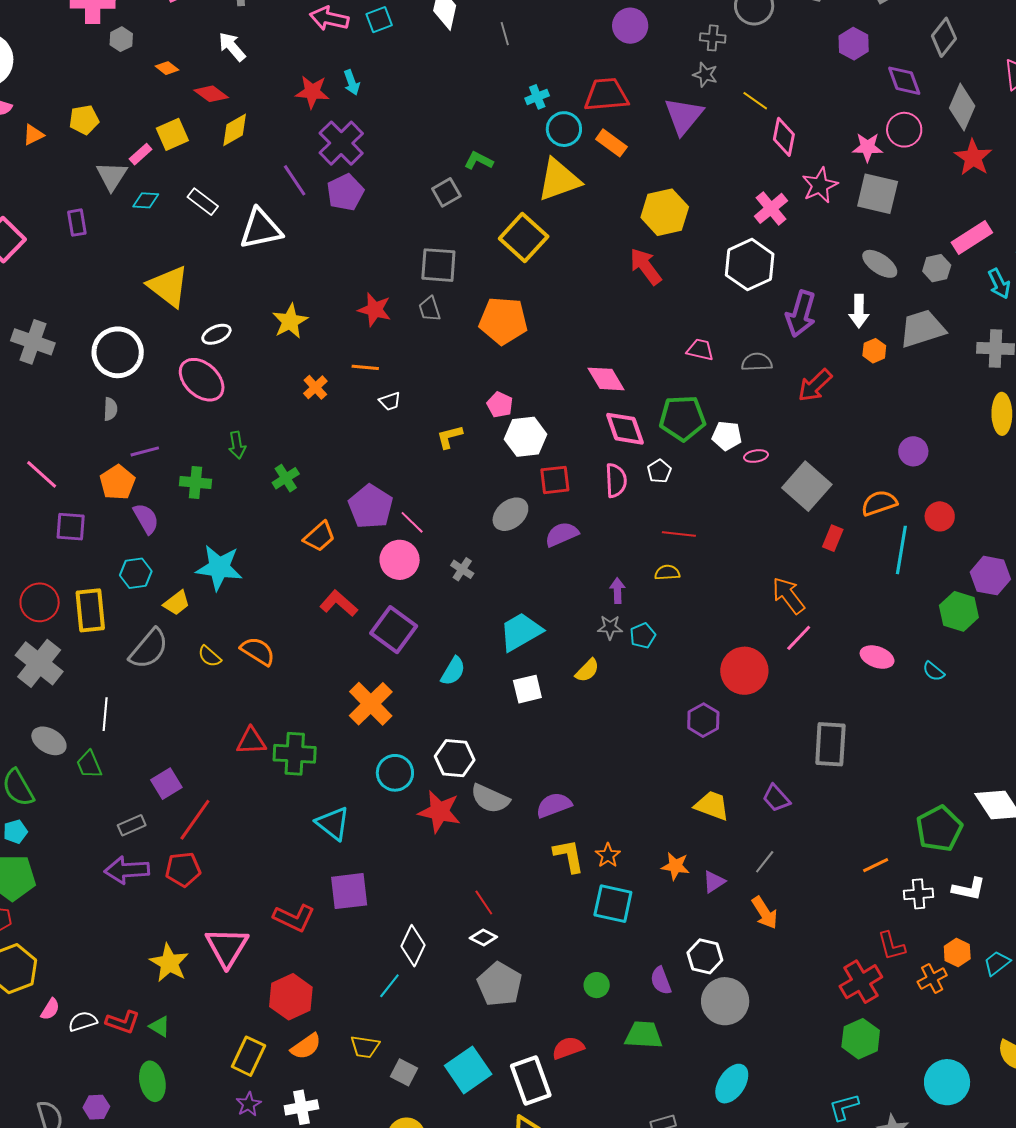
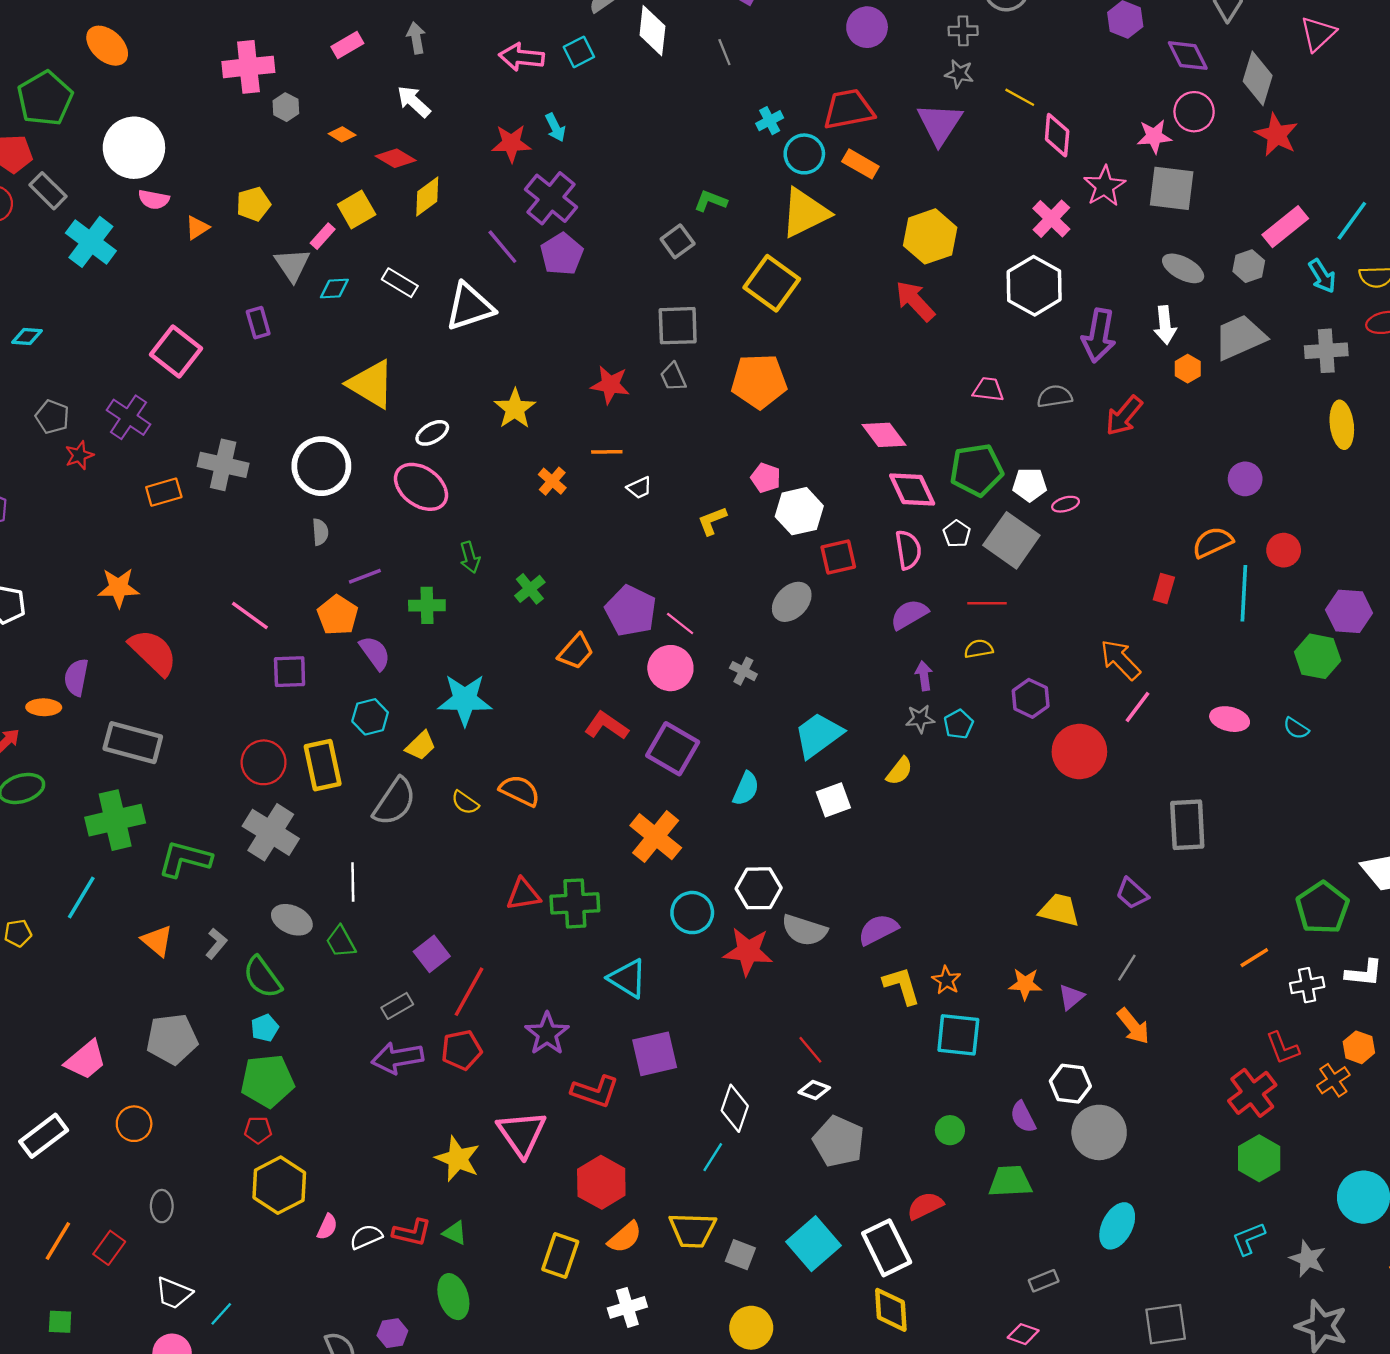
gray square: (807, 486) -> (1011, 540), moved
purple semicircle: (562, 534) -> (909, 614), moved
purple hexagon: (703, 720) -> (1031, 698), moved
yellow trapezoid: (365, 1047) -> (692, 1230), size x1.4
purple star: (249, 1104) -> (547, 1034), moved, size x1.5

